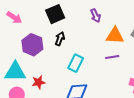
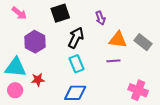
black arrow: (60, 39) -> (76, 38), moved, size x1.5
cyan rectangle: (76, 63) -> (76, 64), turned -54

